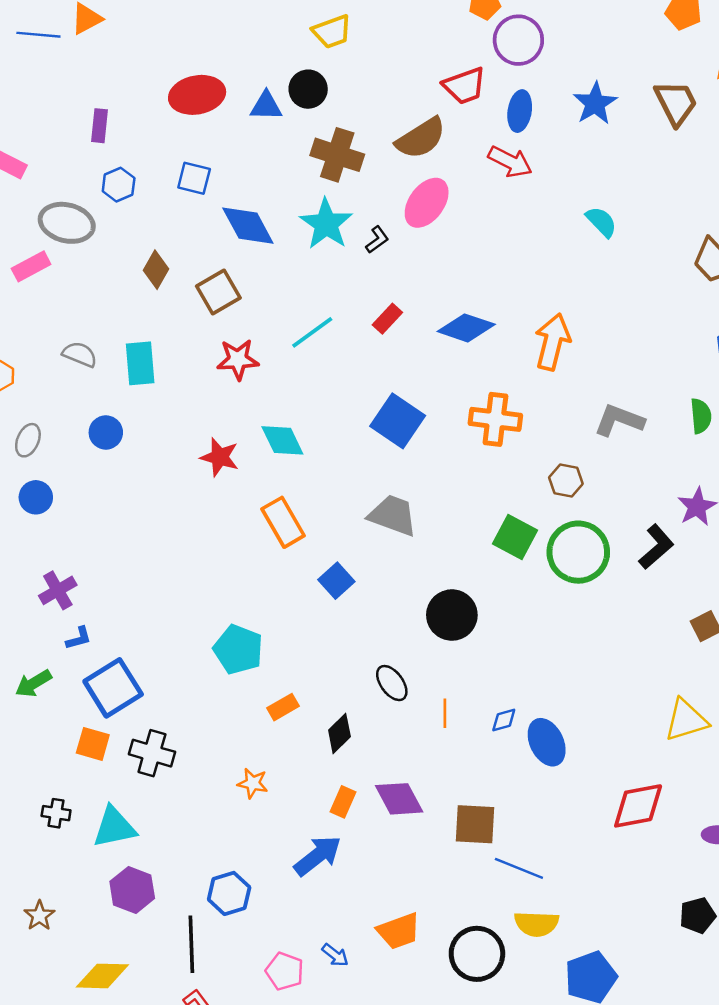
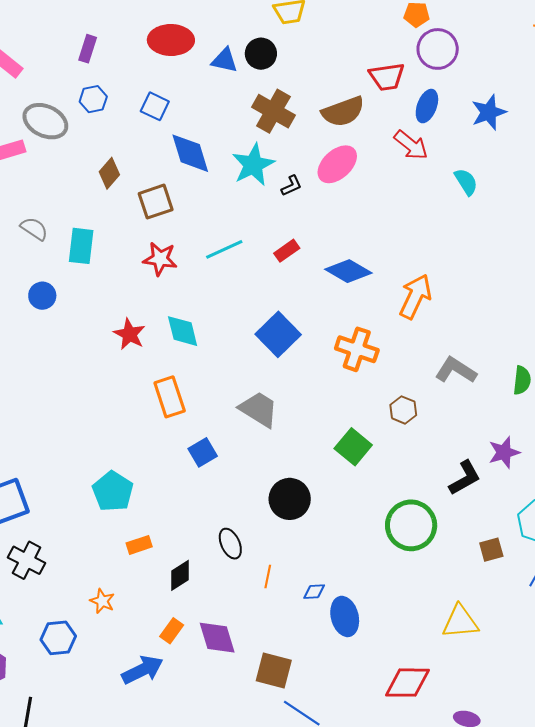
cyan semicircle: (601, 222) -> (466, 182), moved
green circle: (578, 552) -> (411, 525), moved
blue hexagon: (229, 893) -> (58, 638), moved

